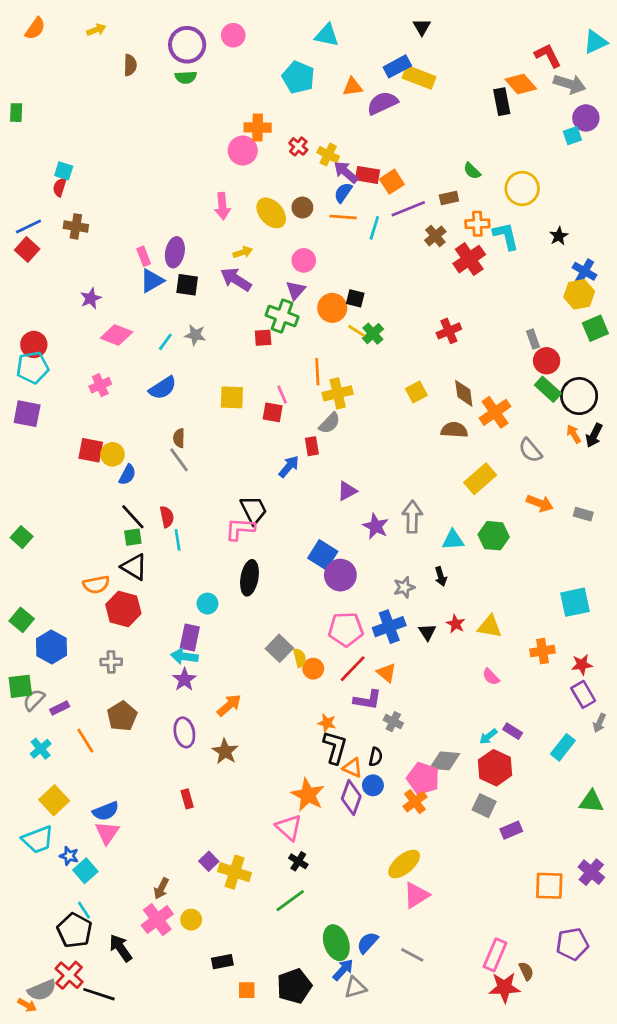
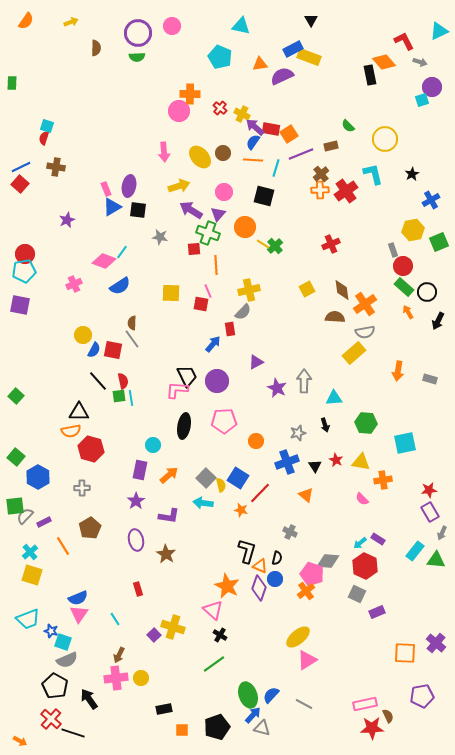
gray arrow: (570, 84) -> (420, 62), size x0.6
orange cross: (477, 224) -> (320, 190), moved
yellow arrow: (243, 252) -> (179, 186), size x1.5
blue cross: (585, 271) -> (431, 200), turned 30
purple arrow: (236, 279) -> (191, 210), moved
yellow hexagon: (579, 294) -> (413, 230), moved
black square: (355, 298) -> (264, 196), moved, size x1.5
pink diamond: (117, 335) -> (104, 261), moved
gray star: (195, 335) -> (160, 237), moved
orange line: (317, 372) -> (216, 265), moved
black circle: (579, 396) -> (427, 292), size x0.7
orange arrow: (574, 434) -> (408, 312), moved
red square: (91, 450) -> (113, 350), moved
gray semicircle: (530, 450) -> (365, 332), moved, turned -60
orange arrow: (540, 503) -> (398, 371), turned 78
green hexagon: (494, 536) -> (366, 423), moved
green square: (133, 537) -> (119, 396), moved
blue square: (323, 555) -> (238, 478), moved
black triangle: (134, 567) -> (79, 412), moved, turned -30
purple circle: (340, 575) -> (217, 381), moved
cyan square: (575, 602) -> (405, 443), moved
pink pentagon: (346, 629) -> (224, 421), moved
orange cross: (542, 651) -> (383, 480), moved
cyan arrow: (184, 656) -> (203, 503), moved
orange circle: (313, 669) -> (256, 441), moved
orange triangle: (386, 673) -> (306, 495), moved
purple L-shape: (368, 700) -> (169, 516), moved
orange arrow: (229, 705) -> (169, 475), moved
orange star: (327, 723) -> (241, 510), moved
yellow square: (54, 800) -> (32, 575), moved, turned -30
green triangle: (591, 802) -> (436, 560), moved
cyan square: (85, 871) -> (63, 642), turned -30
yellow cross: (235, 872) -> (173, 627), moved
cyan line: (84, 910) -> (115, 619), moved
pink cross: (157, 920) -> (116, 678), turned 30
pink rectangle: (495, 955) -> (365, 704), turned 55
gray triangle: (355, 987) -> (262, 728), turned 30
gray semicircle: (42, 990) -> (67, 660), moved

